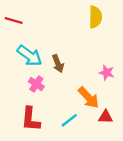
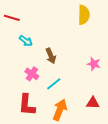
cyan arrow: (30, 56) -> (26, 41), moved, size x0.6
orange arrow: (89, 98) -> (60, 110), moved, turned -115
cyan line: (69, 120) -> (54, 84), moved

